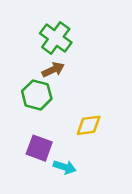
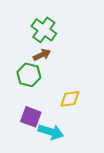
cyan arrow: (65, 167) -> (51, 132), size x1.4

